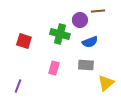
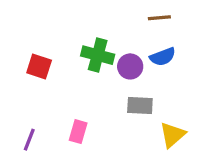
purple circle: (80, 20) -> (130, 66), moved
blue semicircle: (90, 42) -> (163, 57), moved
pink rectangle: (54, 68) -> (78, 132), moved

